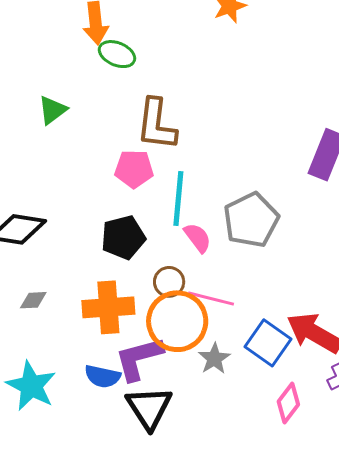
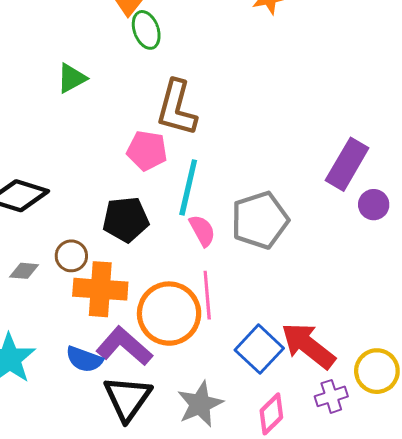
green ellipse: (117, 54) -> (146, 30), turned 39
brown circle: (169, 282) -> (71, 256), moved
pink line: (211, 299) -> (207, 295), turned 63
purple L-shape: (139, 358) -> (124, 346), turned 48
gray star: (214, 359) -> (200, 404), moved, size x1.4

